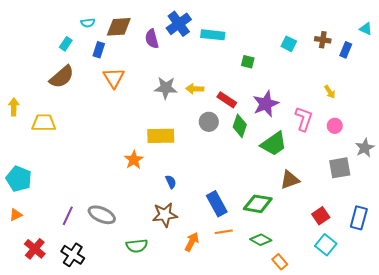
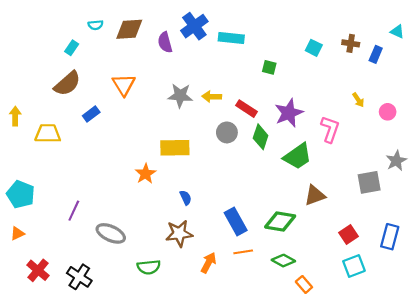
blue rectangle: (99, 50) -> (91, 114), moved, turned 35
pink circle: (335, 126) -> (388, 112), moved
purple line: (68, 216) -> (74, 211), moved
cyan square: (326, 245) -> (354, 266), turned 30

